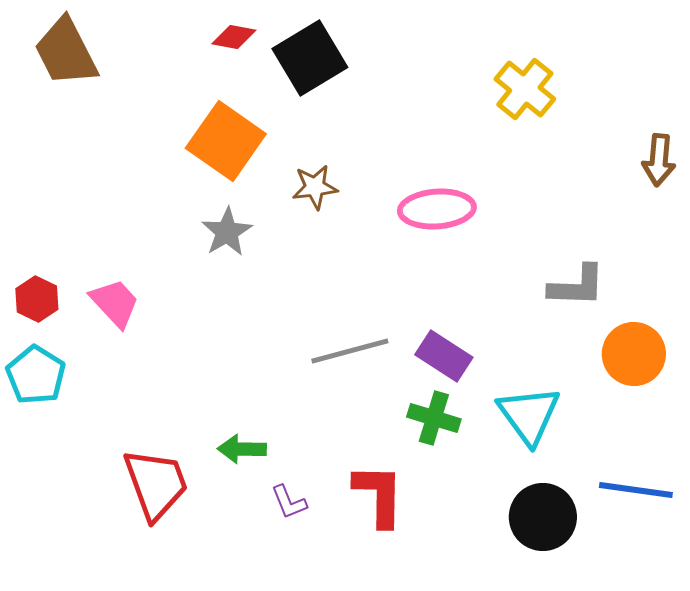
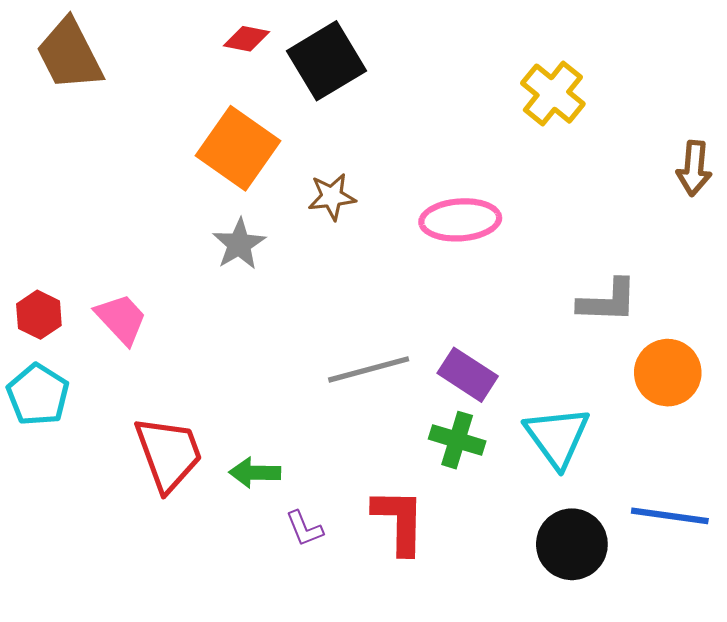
red trapezoid: (156, 484) -> (169, 454), moved

